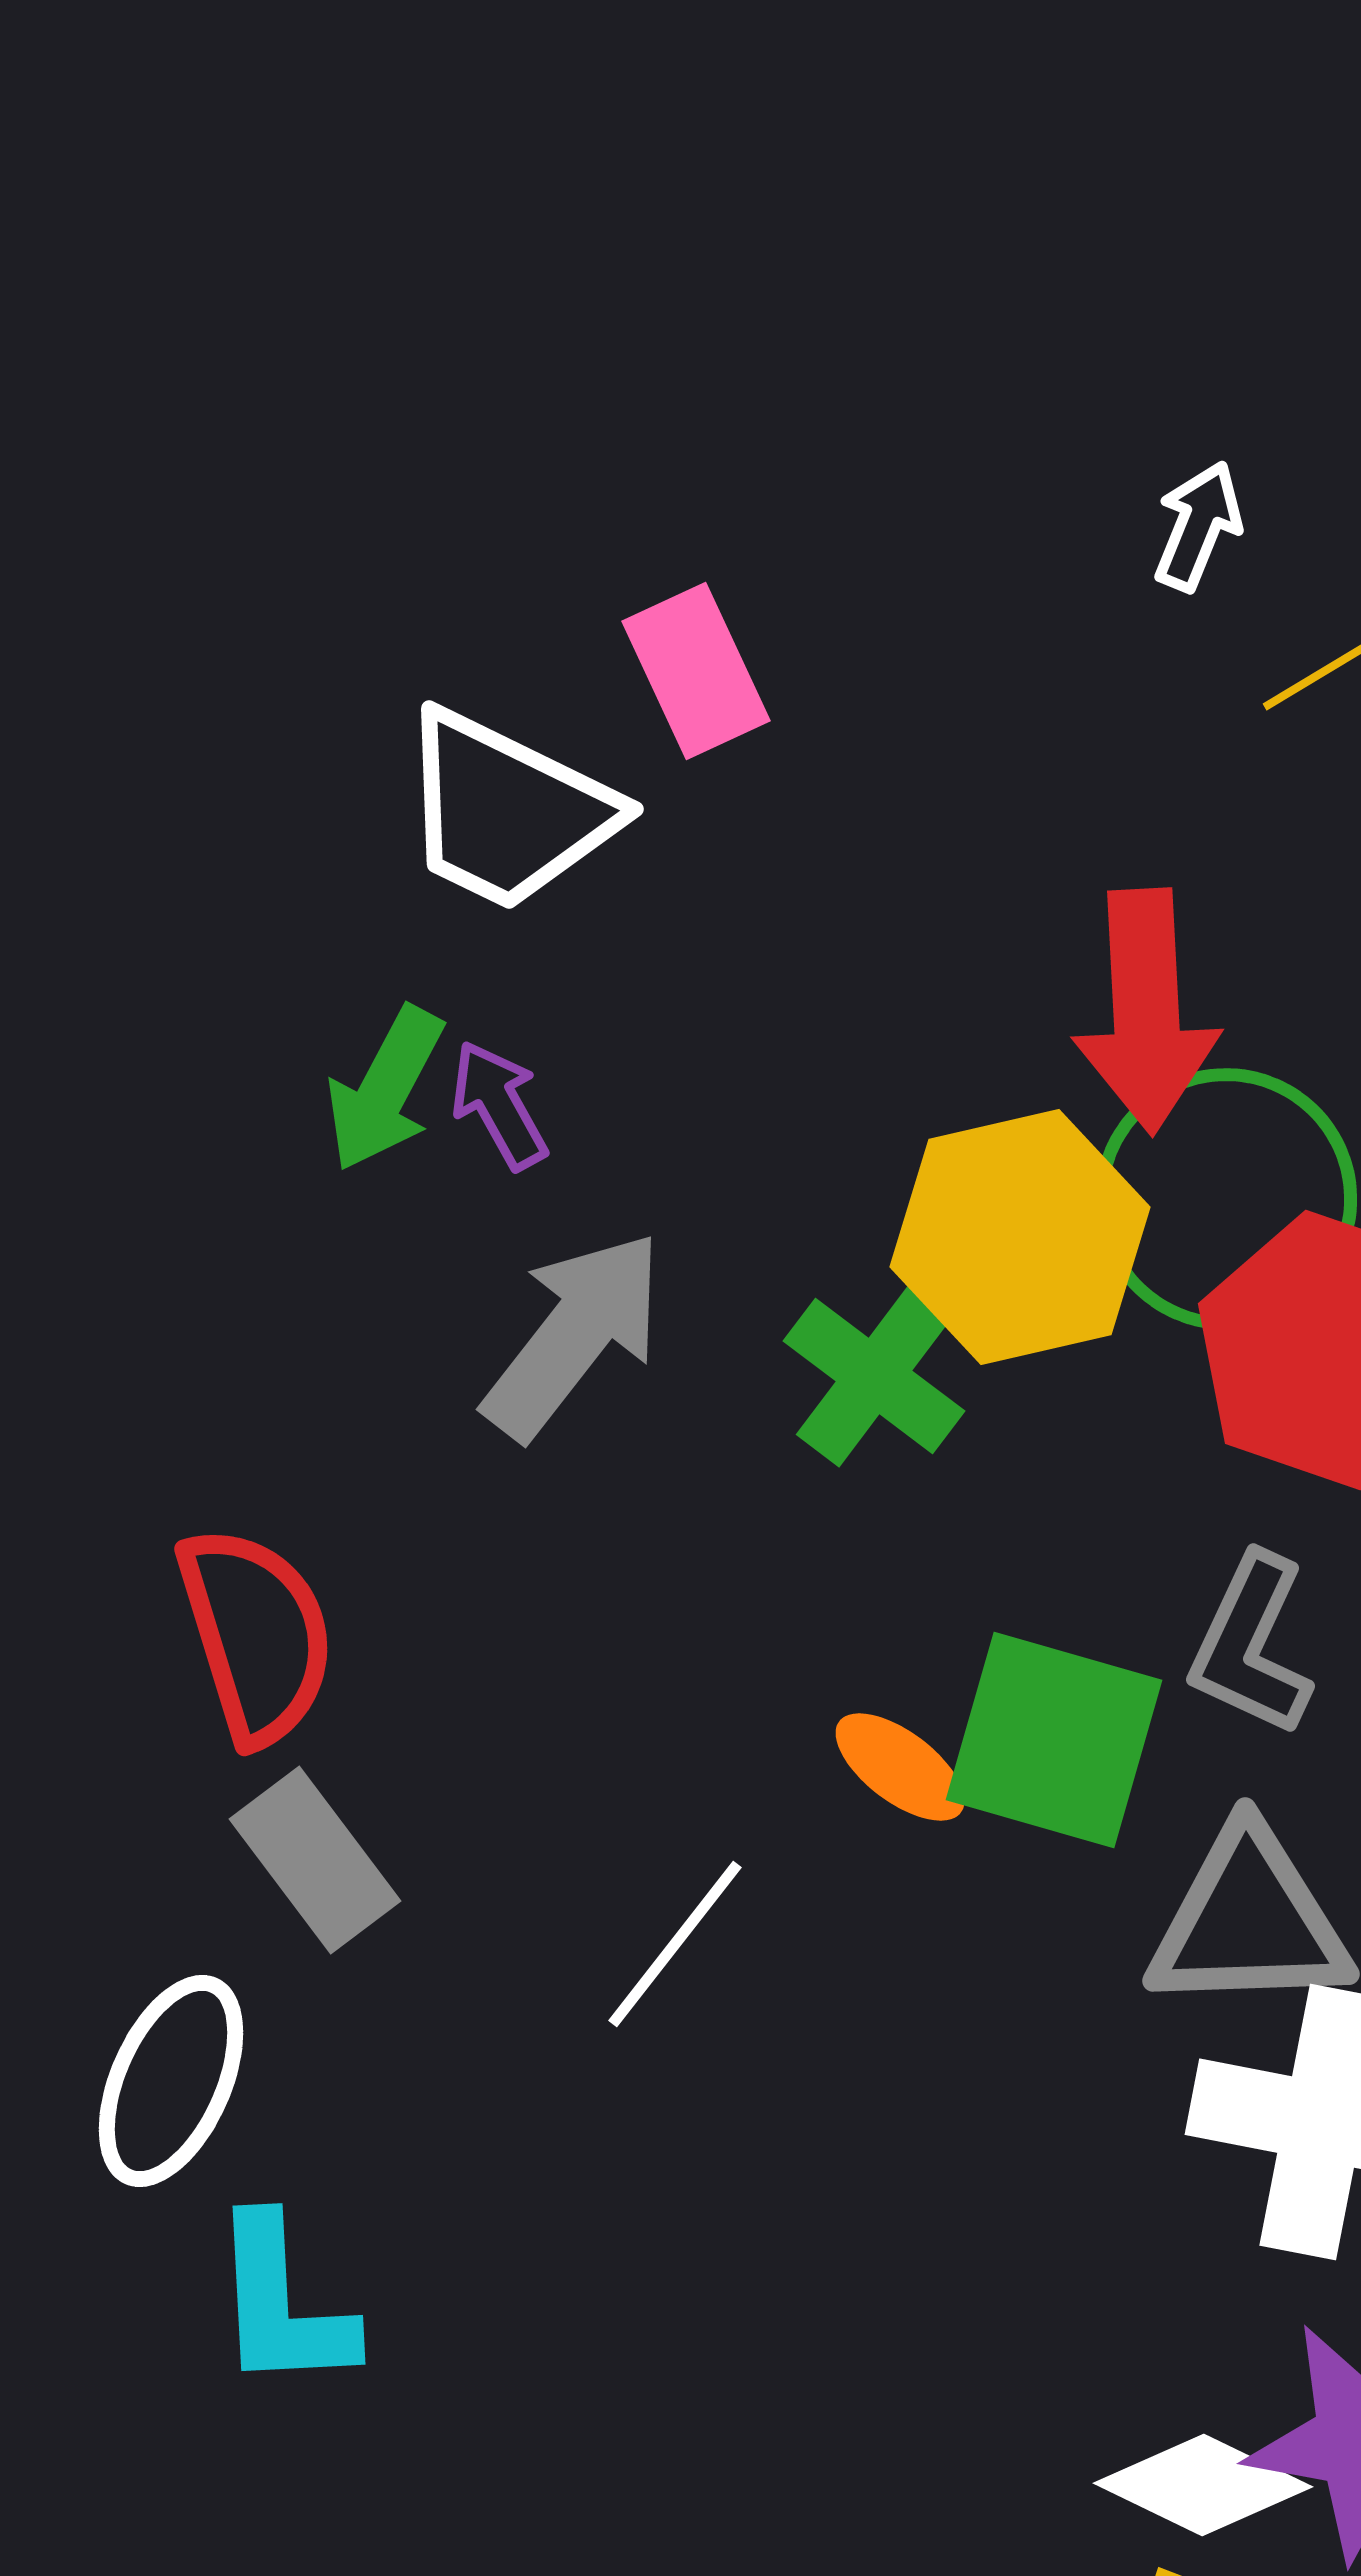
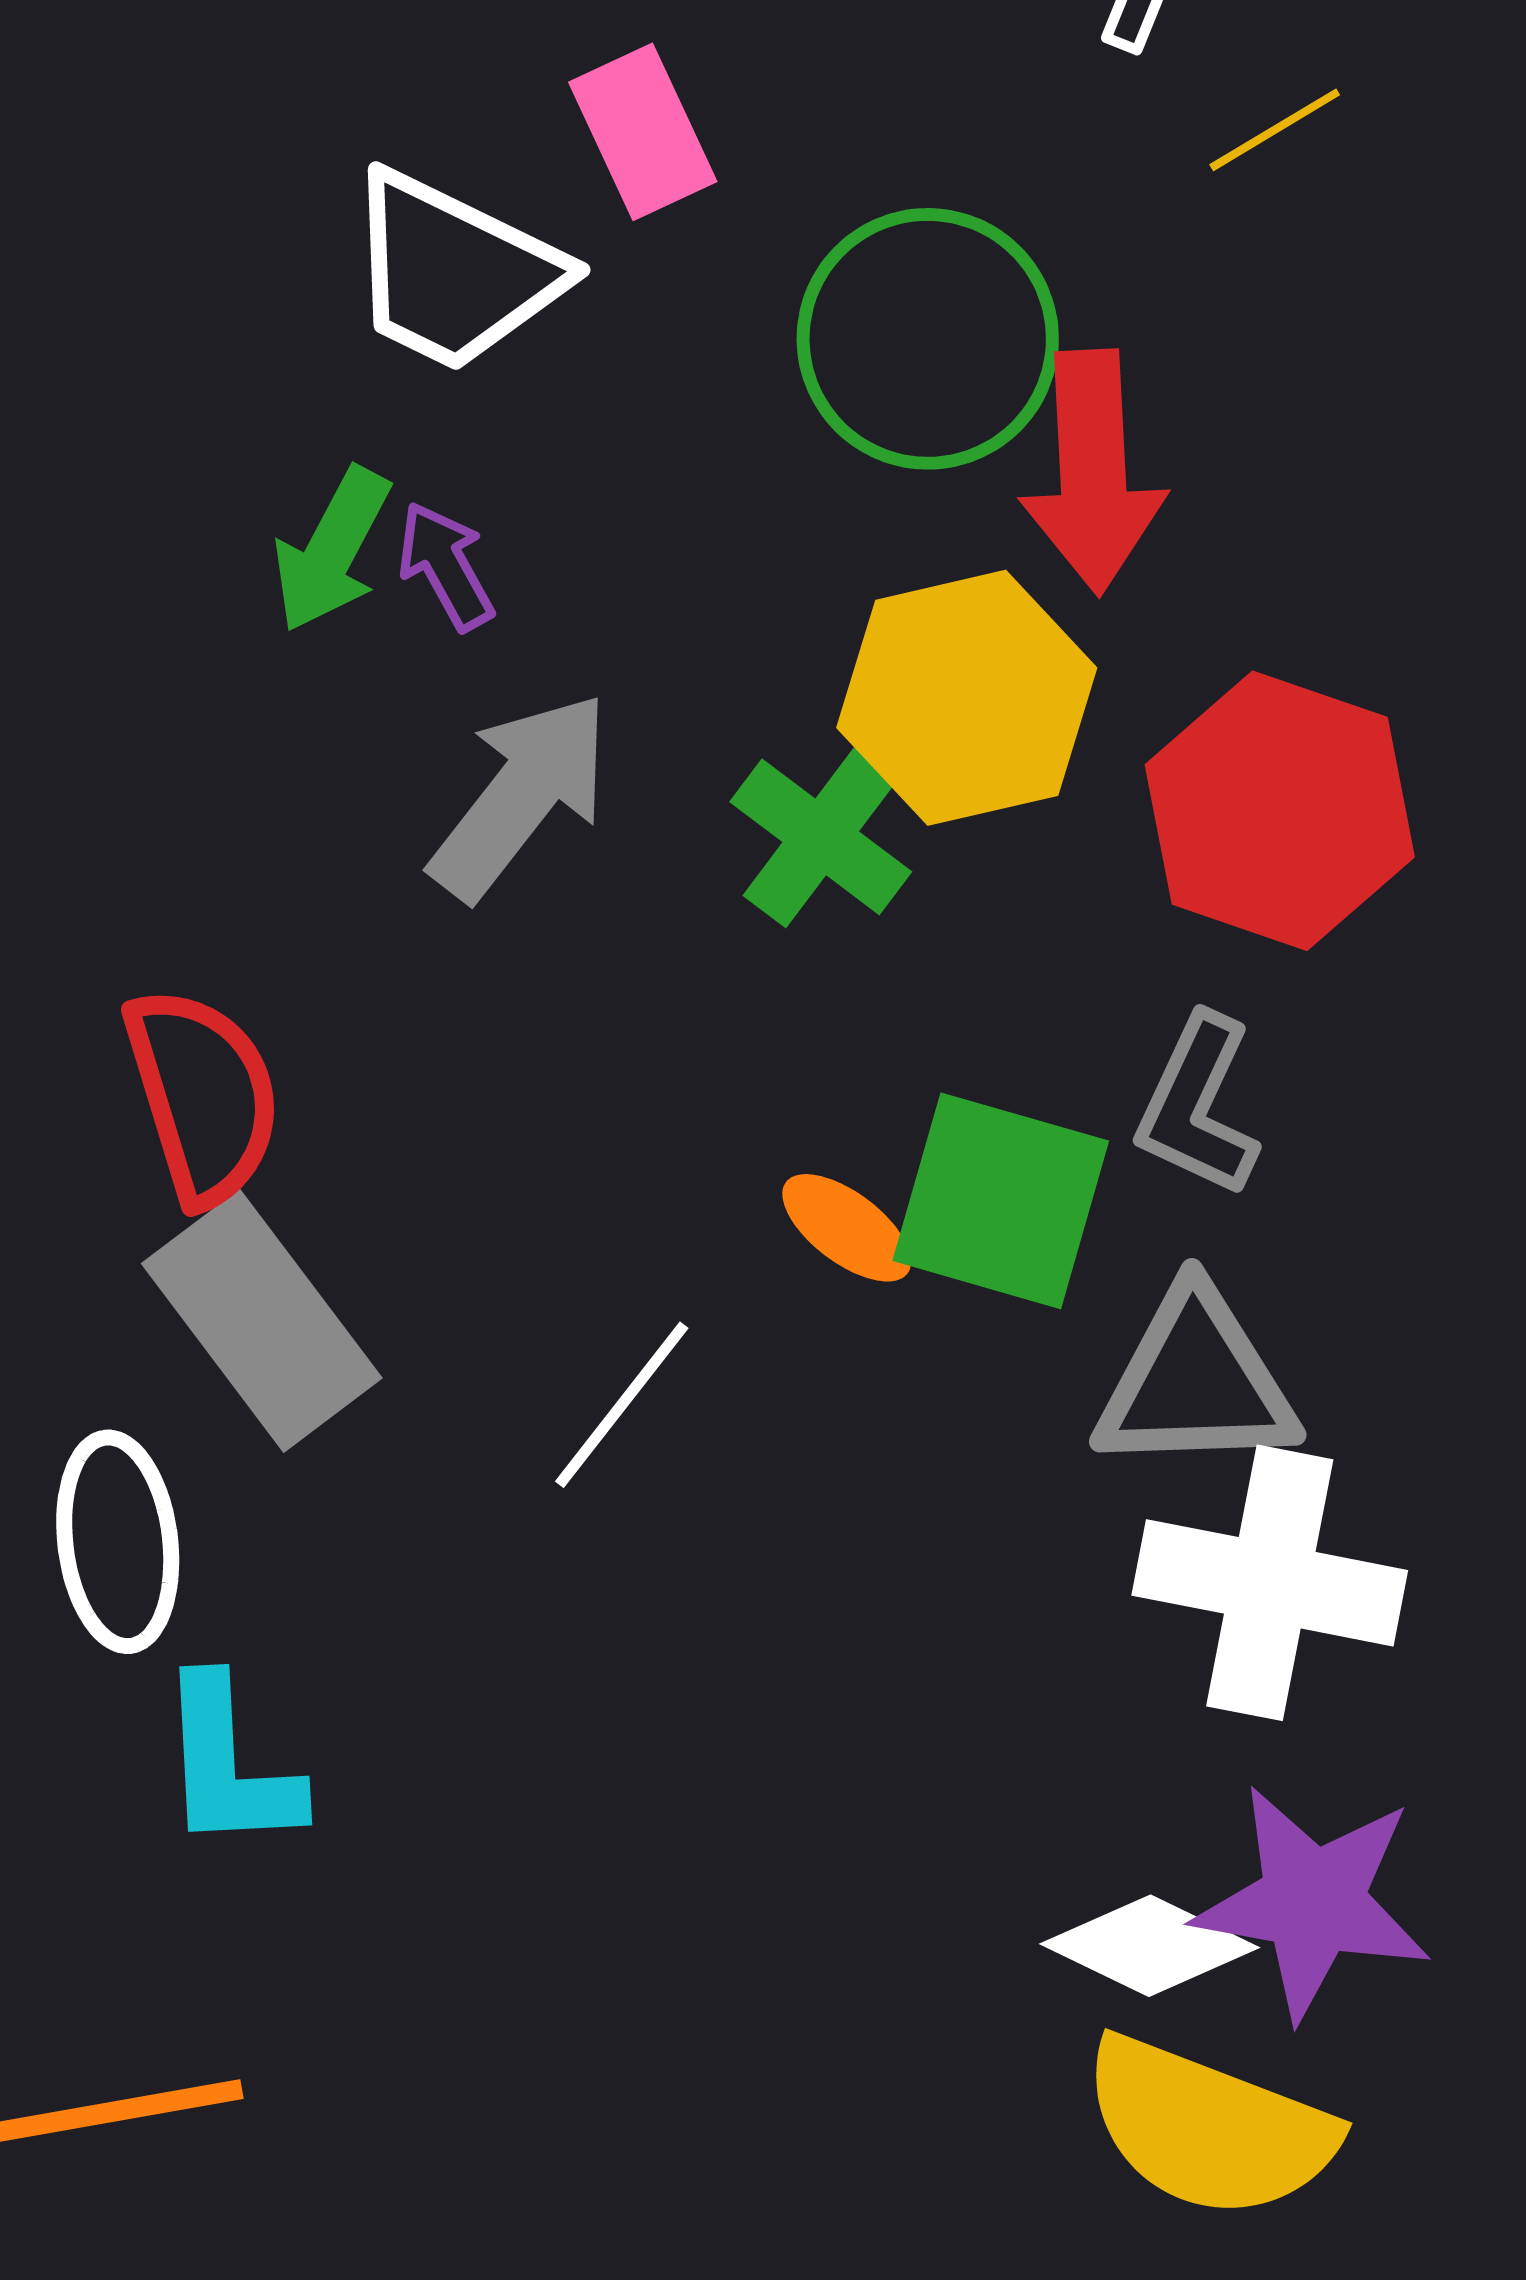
green circle: (1226, 1199) -> (928, 339), moved
gray rectangle: (315, 1860) -> (262, 1321), size x1.4
white ellipse: (171, 2081) -> (118, 1542), turned -31

